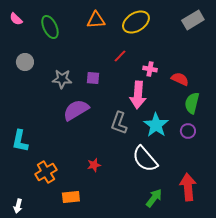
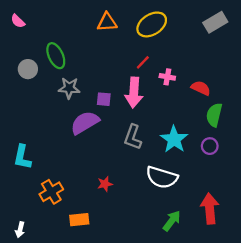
green ellipse: (50, 27) -> (56, 56), moved
red line: (120, 56) -> (143, 62), moved
purple square: (93, 78) -> (104, 99), moved
pink arrow: (138, 95) -> (134, 92), moved
white semicircle: (145, 159) -> (162, 177), turned -32

